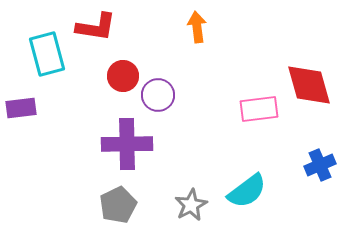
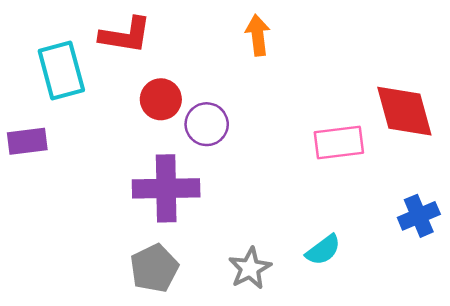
cyan semicircle: (247, 191) -> (323, 250), size x0.7

